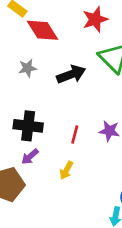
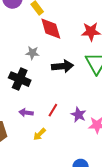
black cross: (28, 126) -> (20, 79), moved
purple arrow: (30, 157) -> (26, 113), moved, turned 32

